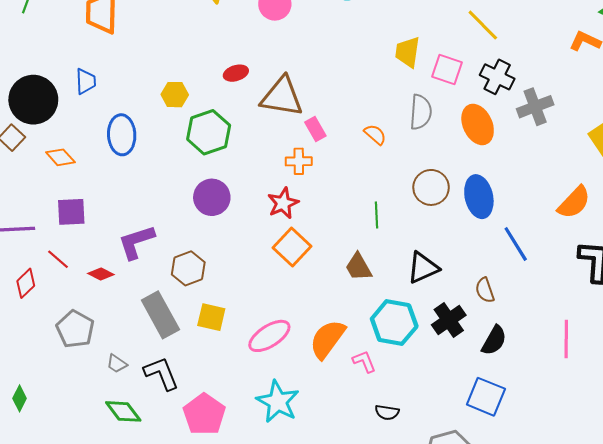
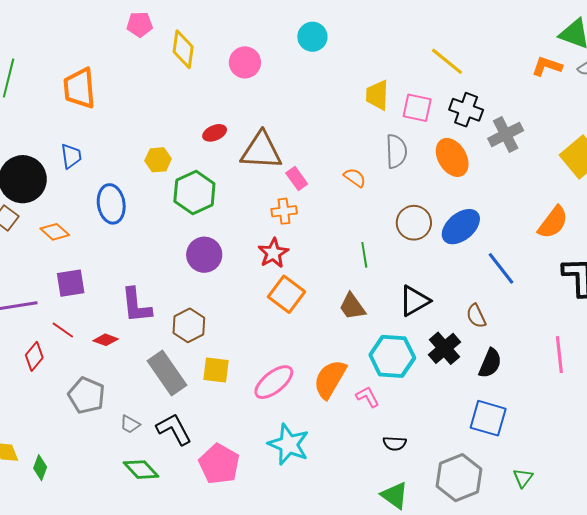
blue ellipse: (479, 197) -> (461, 227), turned 69
purple L-shape: (136, 242) -> (136, 305), turned -72

